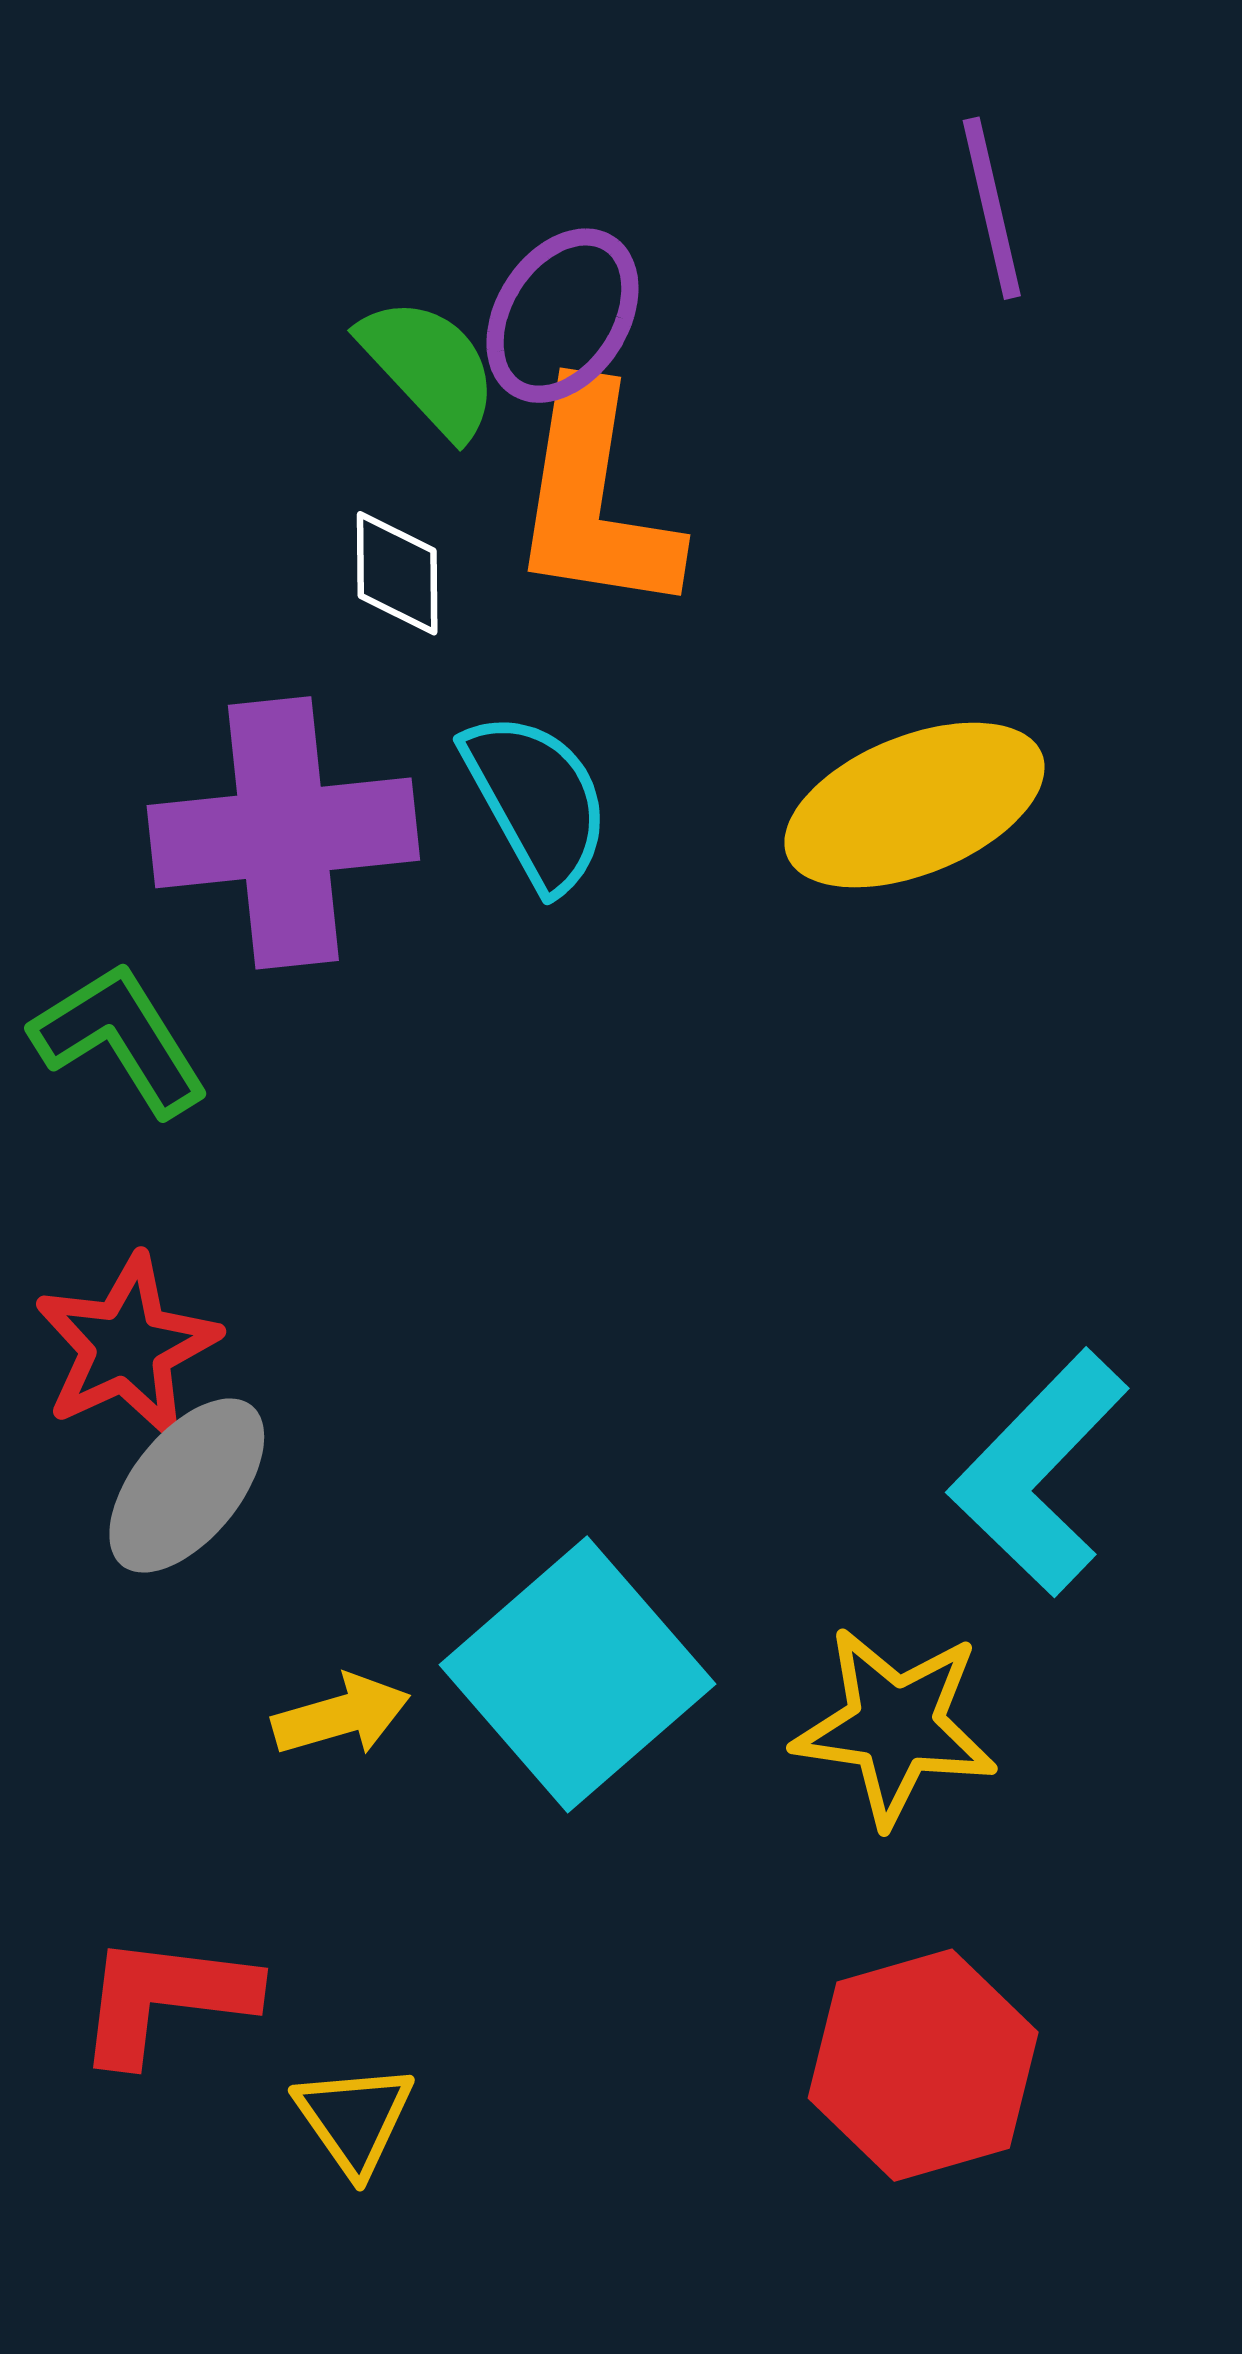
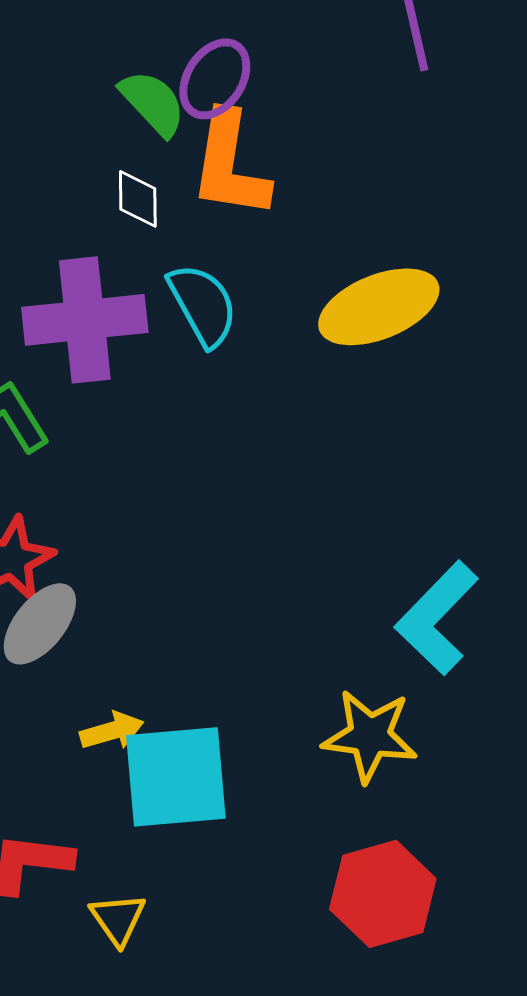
cyan square: (577, 1674) -> (176, 777), moved, turned 36

